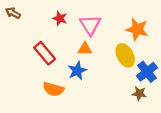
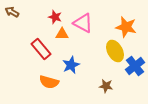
pink triangle: (90, 25) -> (83, 23), turned -30
orange triangle: (85, 49) -> (62, 34), moved
brown star: (139, 94) -> (106, 86), moved

